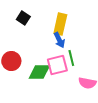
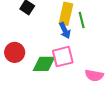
green line: (71, 58) -> (82, 20), moved

